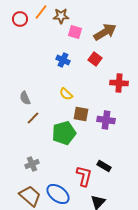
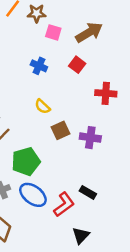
brown square: (81, 114) -> (60, 130), turned -35
green pentagon: (64, 133) -> (26, 161), moved
red L-shape: (84, 176) -> (64, 204), turned 40
blue ellipse: (58, 194) -> (33, 195), moved

